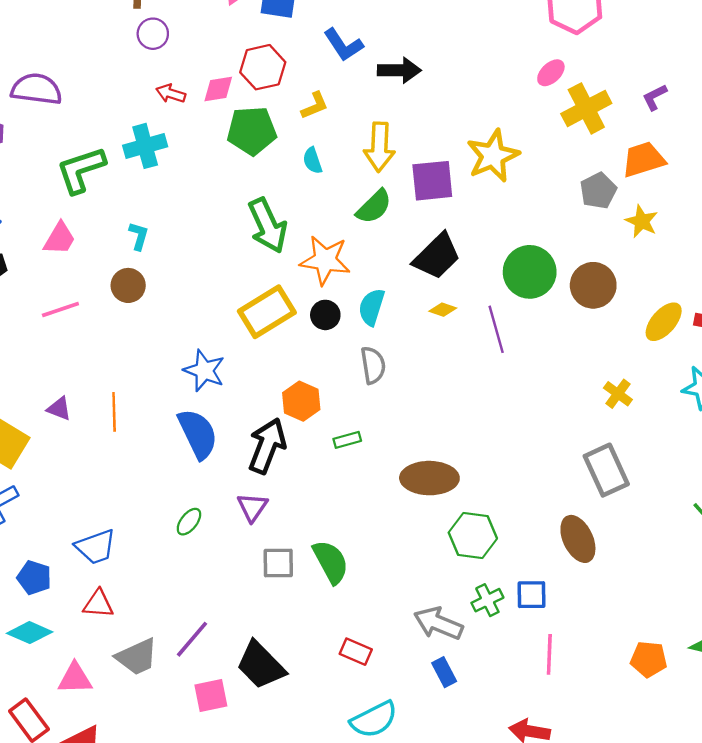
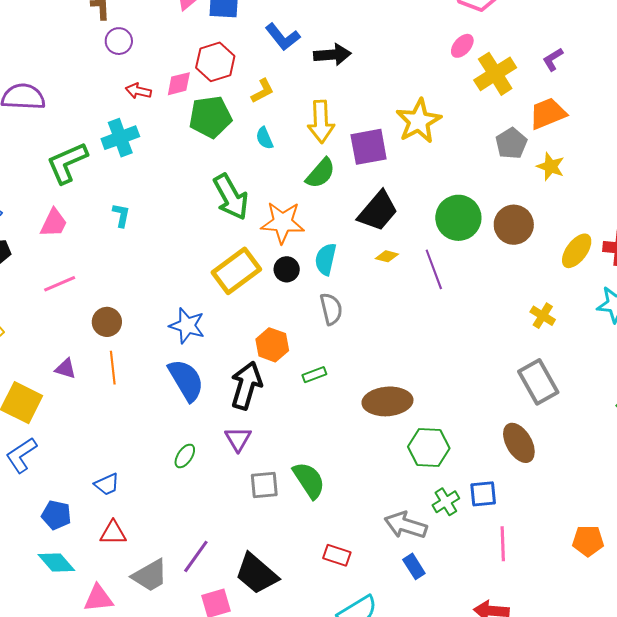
brown circle: (128, 285) -> (107, 322), moved
blue trapezoid: (96, 547) -> (107, 484), size x0.7
cyan diamond: (30, 633) -> (56, 562), turned 30

